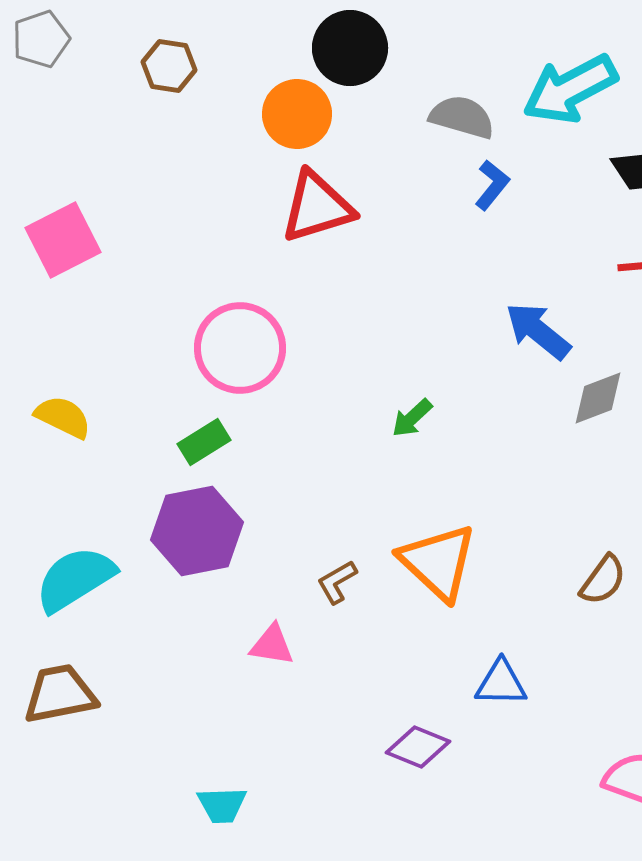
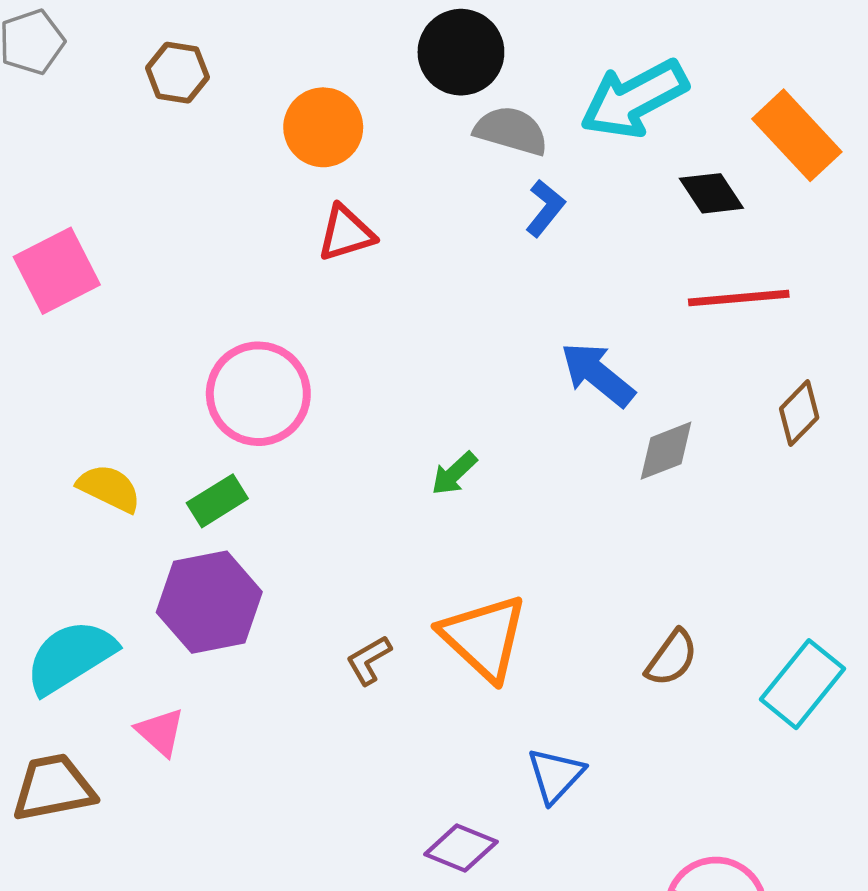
black circle: (350, 48) -> (461, 52), moved
red triangle: (317, 207) -> (346, 233), size x0.7
yellow semicircle: (63, 417) -> (109, 488), moved
pink triangle: (272, 645) -> (160, 732), moved, turned 33
blue triangle: (501, 683) -> (555, 775), turned -48

